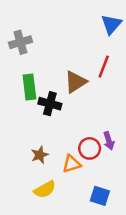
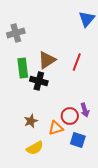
red line: (104, 67) -> (77, 62), moved
brown triangle: (76, 82) -> (47, 60), moved
blue square: (100, 196) -> (78, 140), moved

